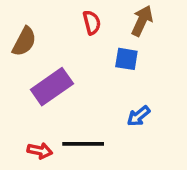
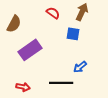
red semicircle: (92, 23) -> (53, 13), turned -40
black line: (83, 144) -> (61, 83), moved

